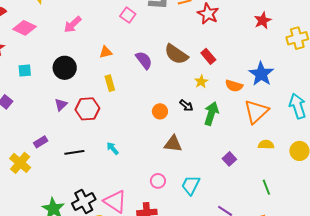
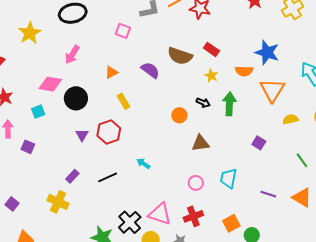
pink diamond: (24, 28) -> (50, 84), moved

